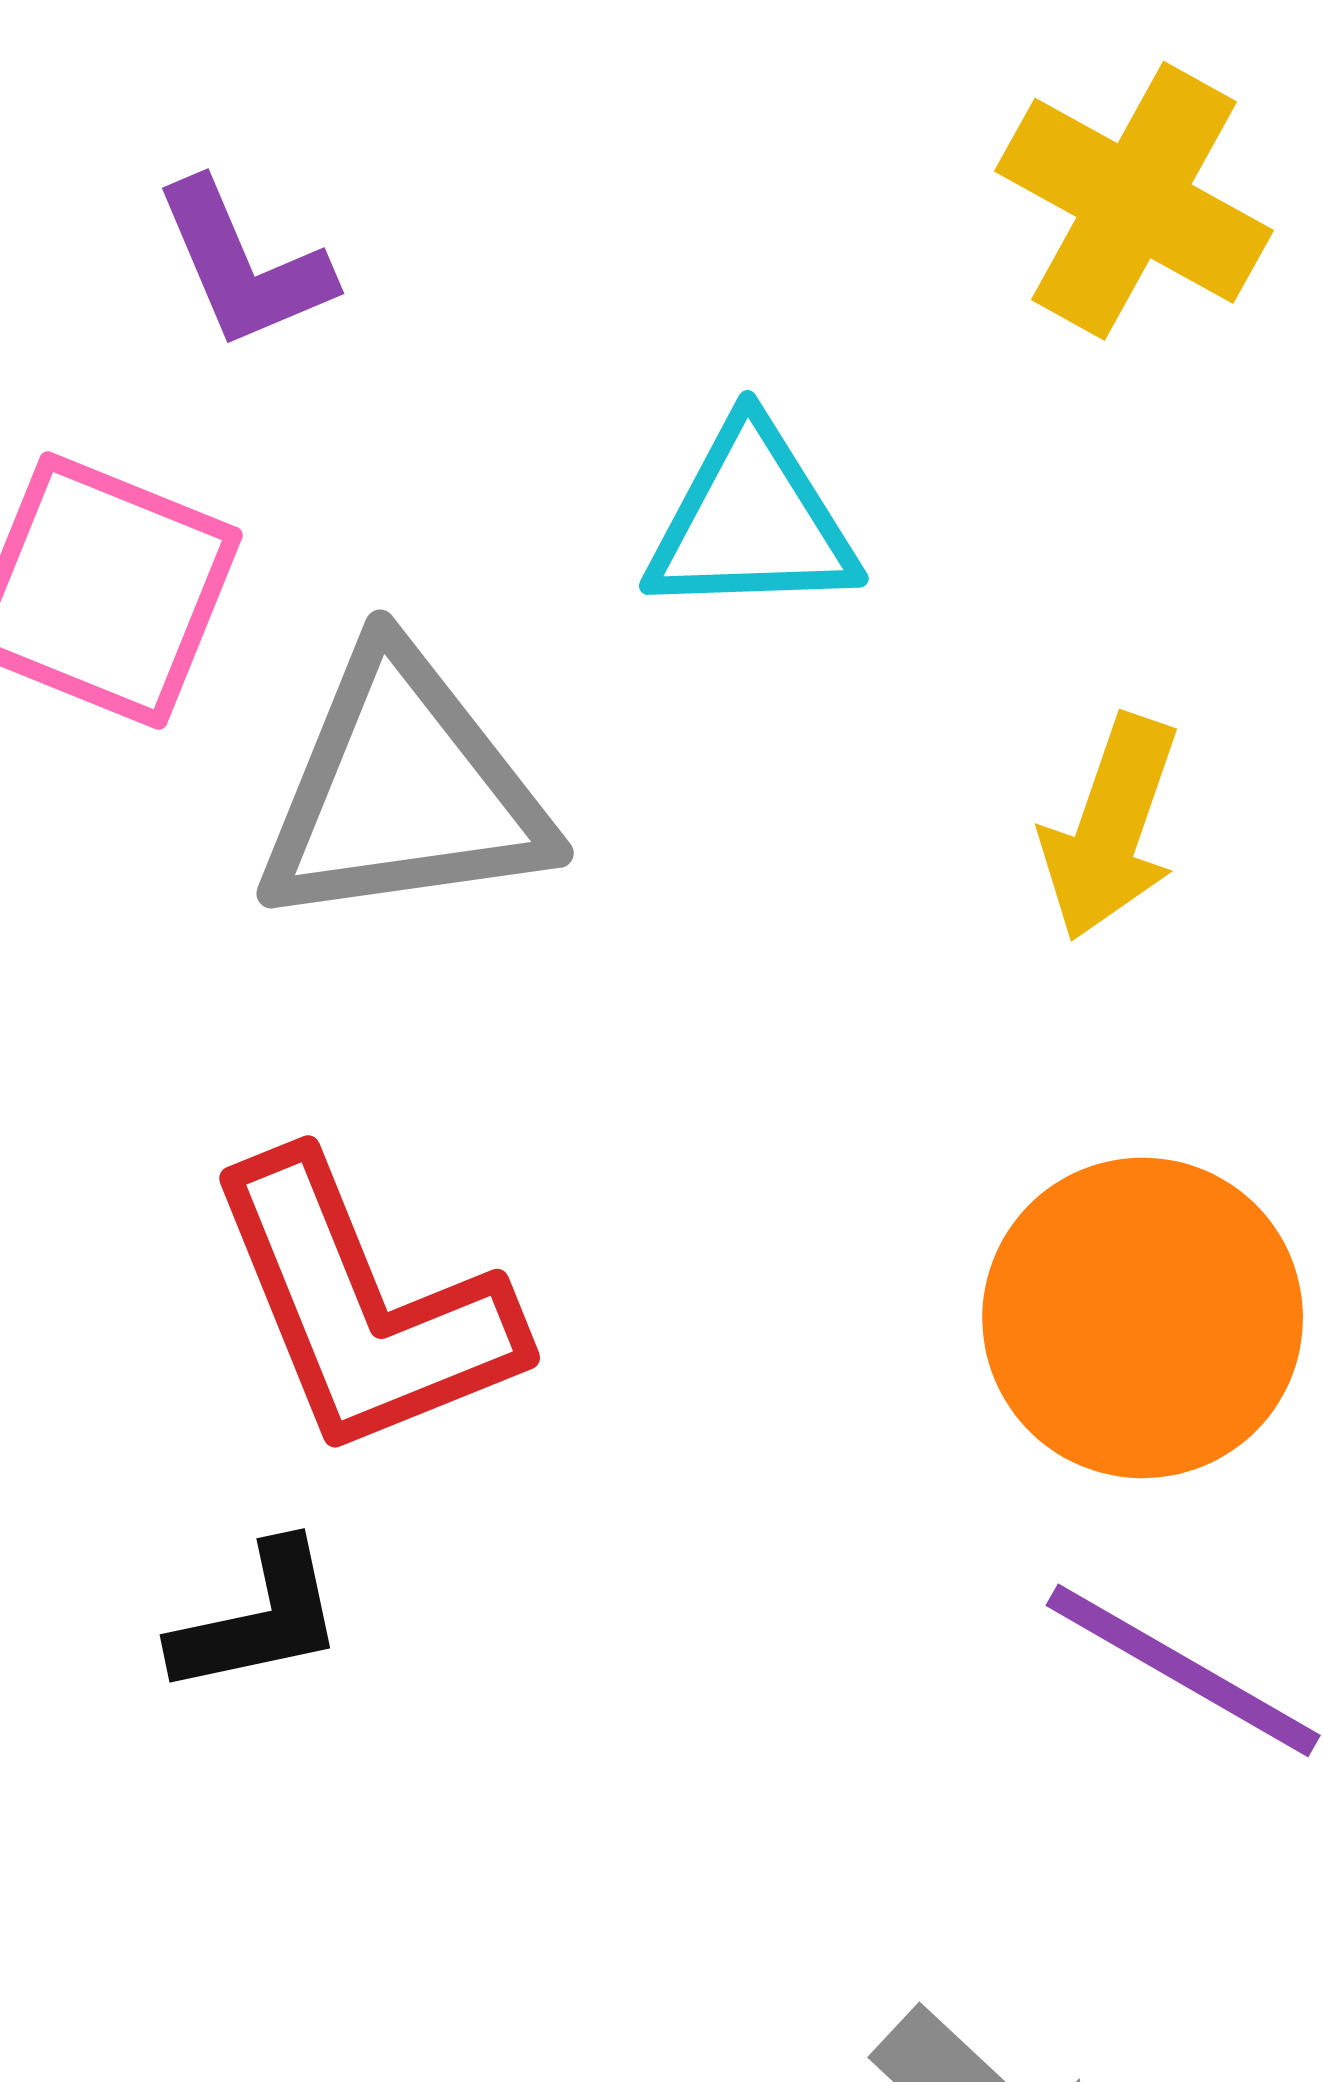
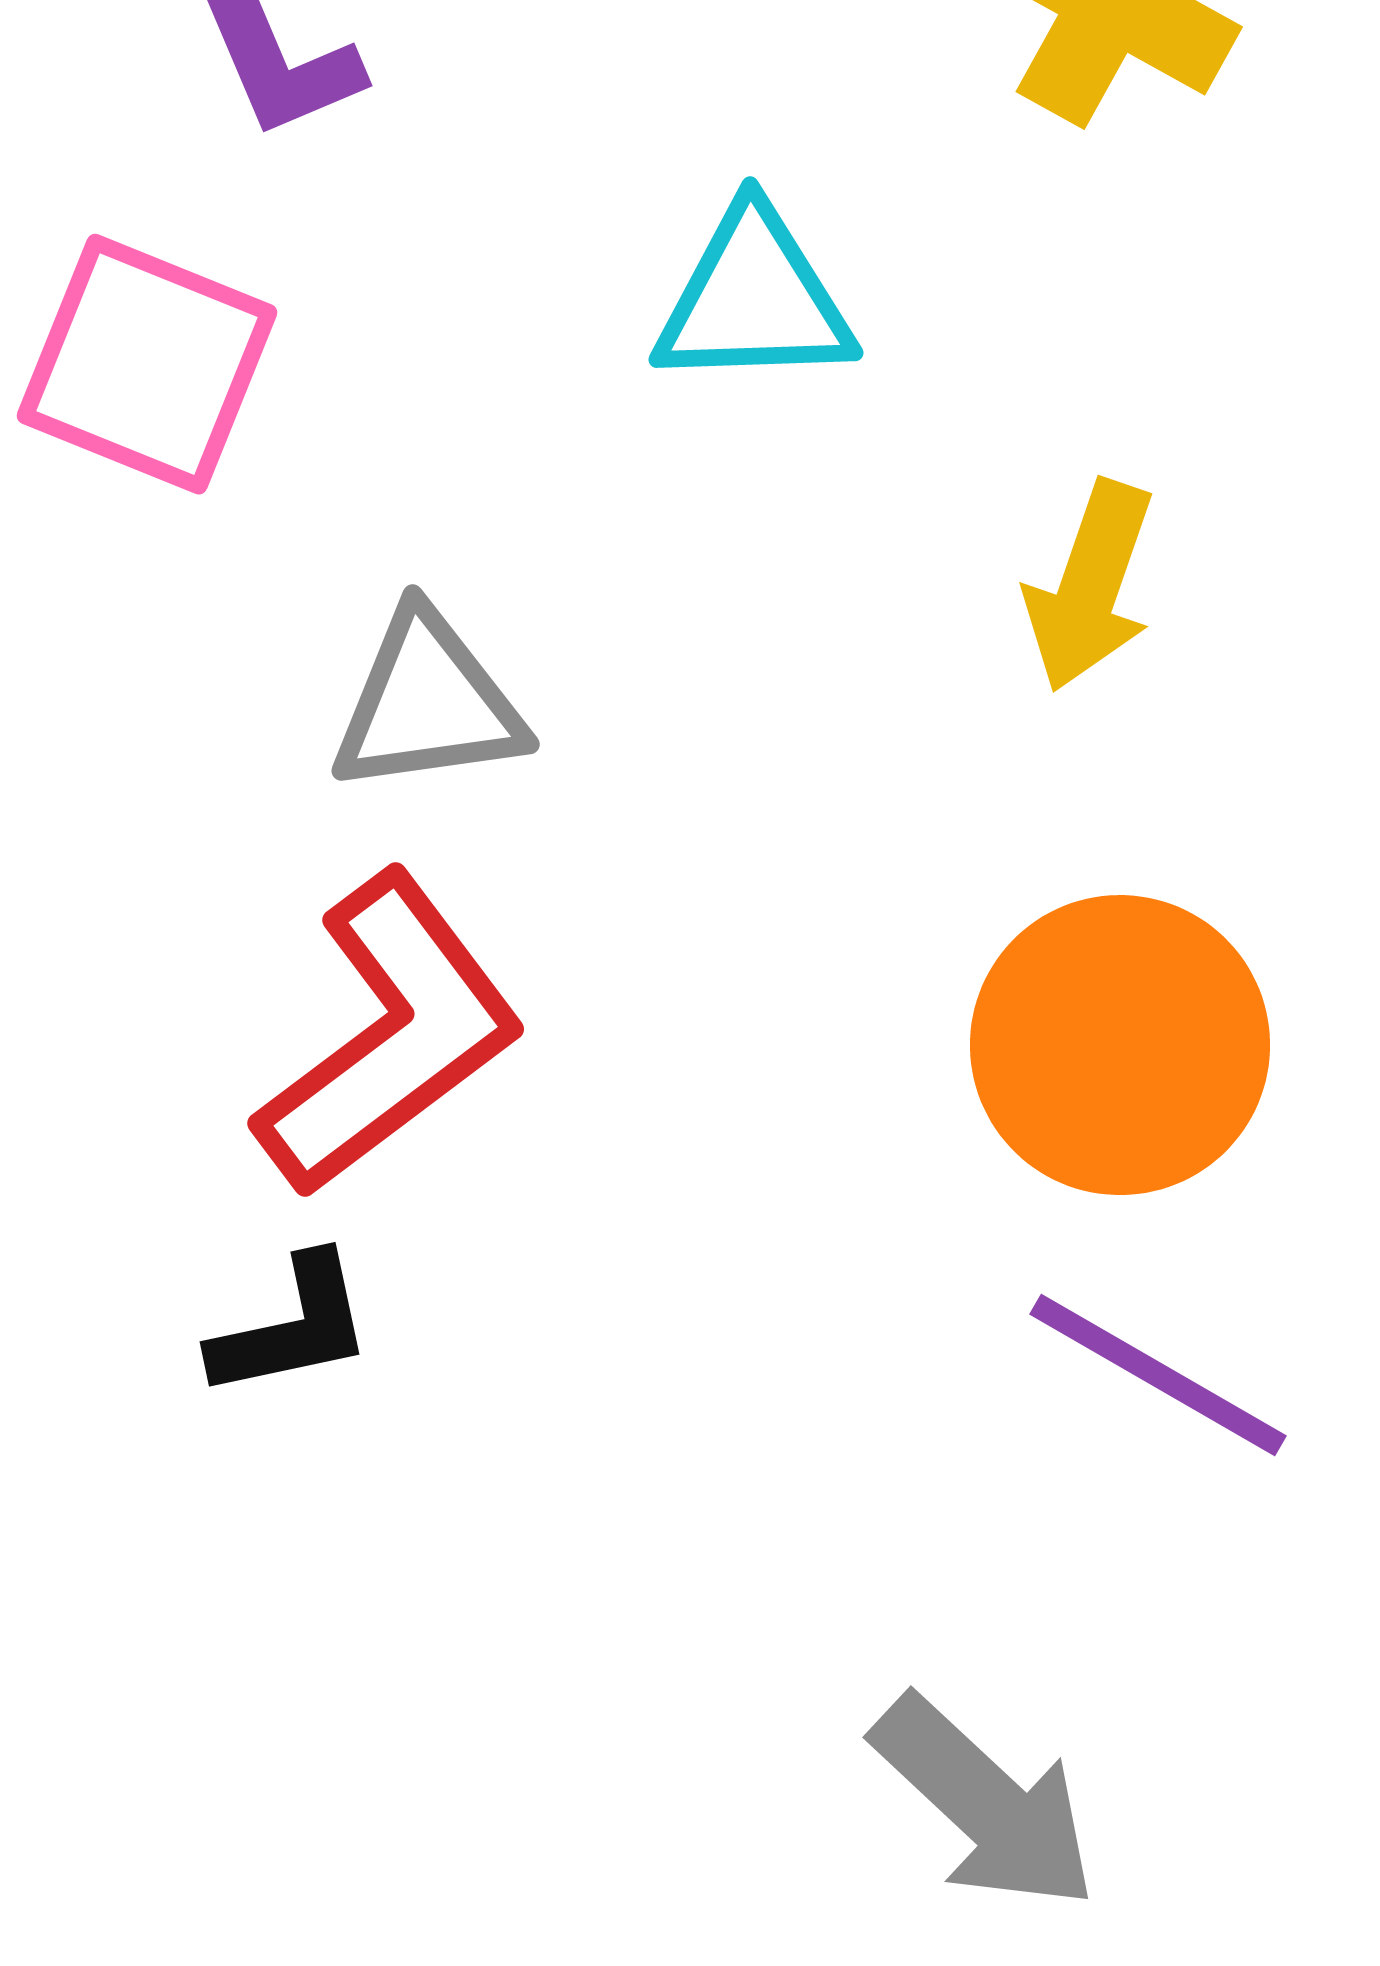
gray triangle: (404, 790) -> (428, 703), moved, size x0.7
red L-shape: (363, 1307) -> (390, 1035), turned -105

